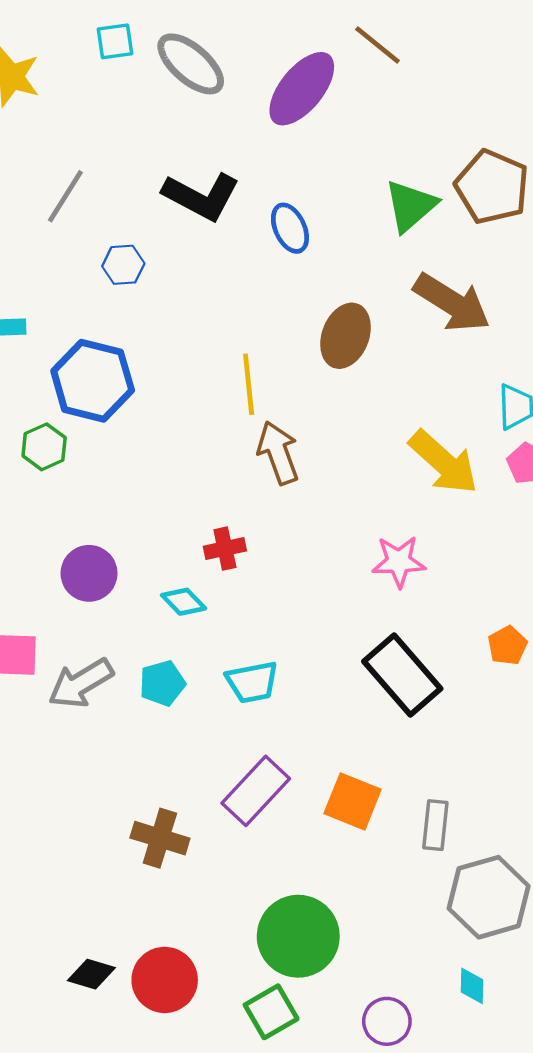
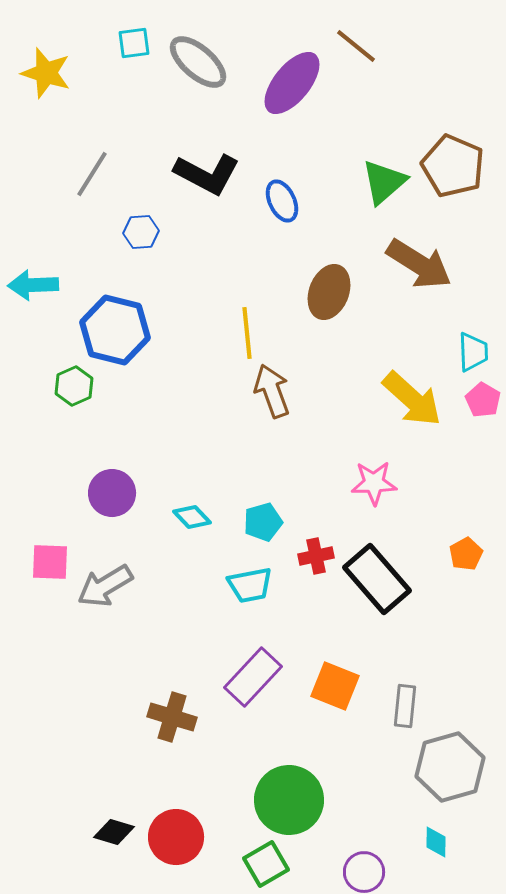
red cross: (225, 549) -> (316, 556), moved
cyan pentagon: (162, 683) -> (263, 522), moved

